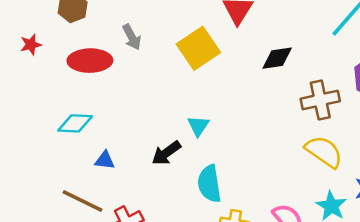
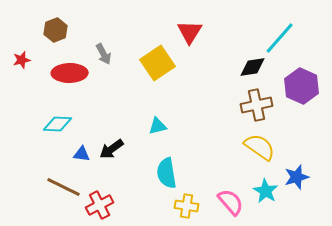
black diamond: (277, 58) -> (253, 67), moved
cyan triangle: (198, 126) -> (158, 126), turned 42
black arrow: (166, 153) -> (112, 149), moved

